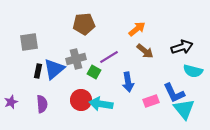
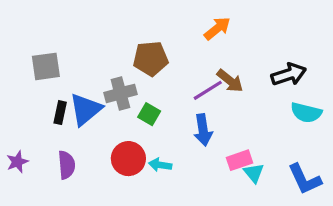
brown pentagon: (84, 24) -> (151, 59), moved
orange arrow: (137, 29) -> (217, 28), moved
purple line: (109, 57) -> (208, 90), moved
blue L-shape: (174, 93) -> (305, 179), moved
cyan arrow: (101, 104) -> (160, 165), size x0.6
cyan triangle: (184, 109) -> (254, 173), moved, size x0.6

